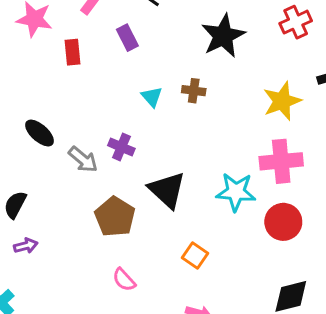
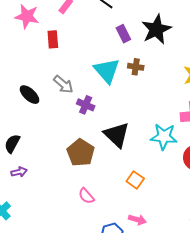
purple rectangle: (127, 38) -> (123, 34), moved
cyan triangle: (152, 97) -> (107, 71), size x1.8
gray arrow: (83, 159) -> (63, 84), moved

